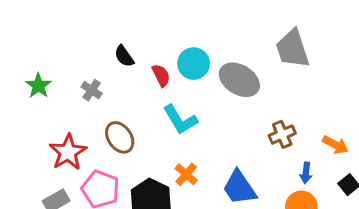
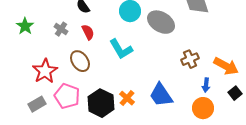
red semicircle: (161, 75) -> (88, 32), moved
orange arrow: (335, 145) -> (226, 66), size x1.4
orange cross: (186, 174) -> (127, 98), moved

